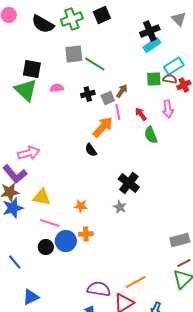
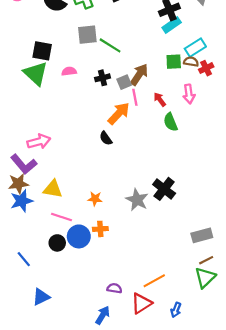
brown arrow: (122, 91) -> (139, 75), size x1.5
black cross: (129, 183) -> (164, 189), moved
gray star: (120, 207) -> (137, 200), size x1.5
purple semicircle: (99, 289) -> (114, 288), size x0.6

